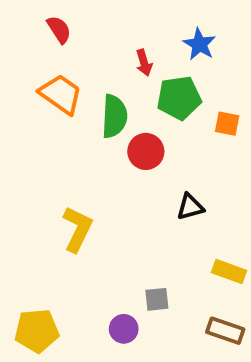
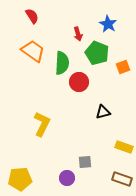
green pentagon: (179, 98) -> (97, 53), turned 30
orange square: (227, 124) -> (123, 67), turned -32

